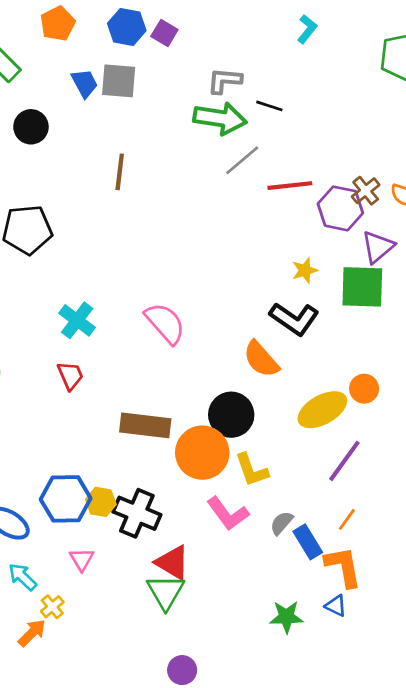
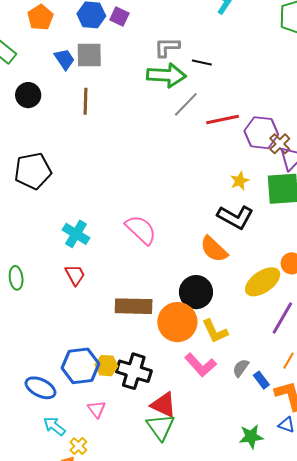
brown line: (120, 172) -> (86, 101), moved
brown cross: (366, 191) -> (280, 144), moved
blue rectangle: (308, 542) -> (261, 380), size x0.7

